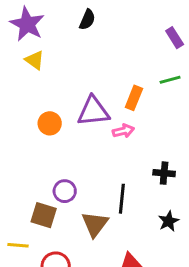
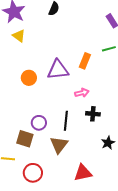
pink arrow: (123, 131) -> (82, 93), moved
black cross: (164, 173) -> (93, 114), moved
black line: (122, 199) -> (66, 121), moved

